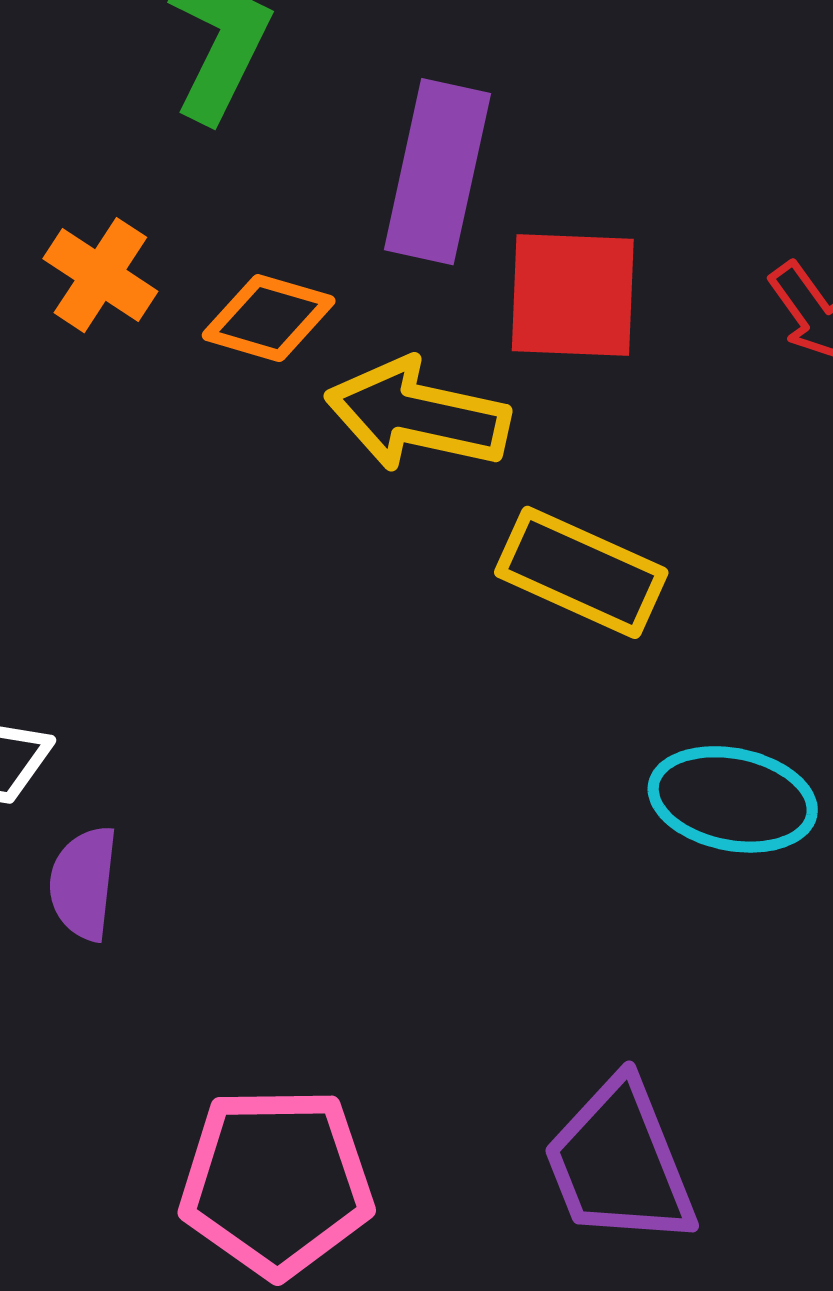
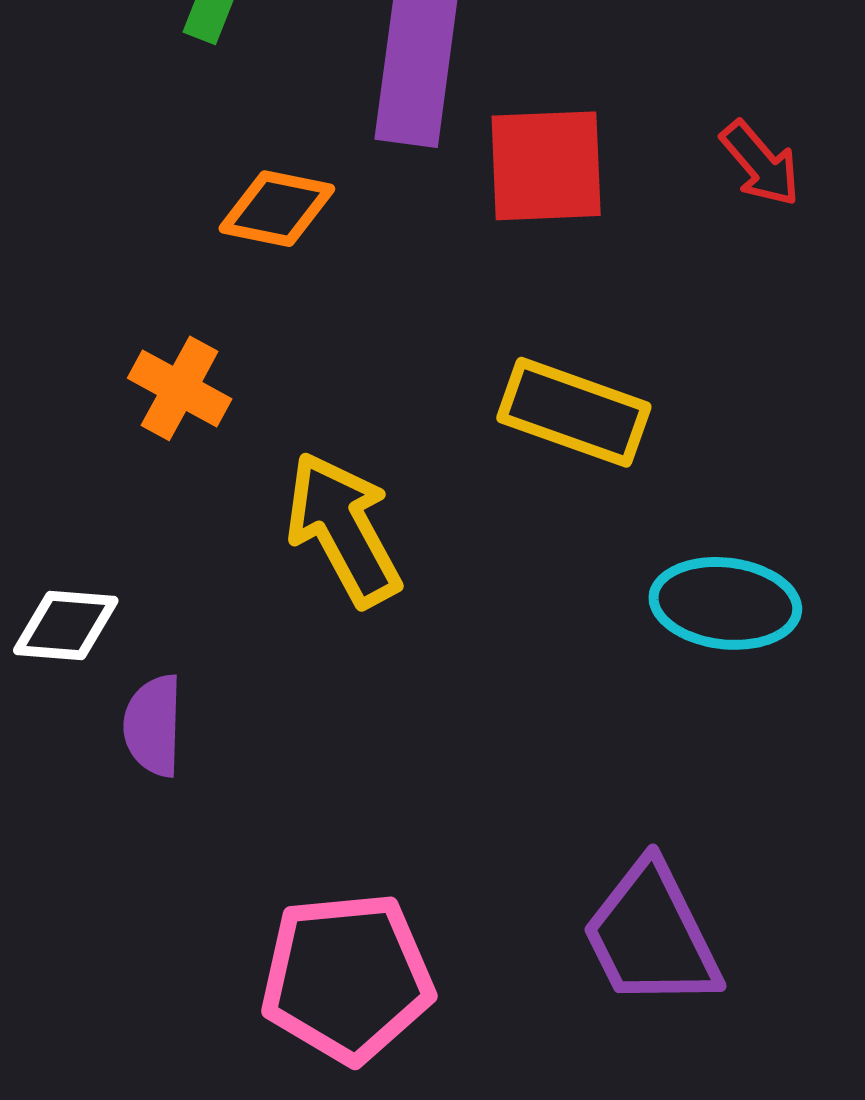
orange cross: (100, 275) -> (180, 388), moved
yellow arrow: (418, 415) -> (343, 529), moved, turned 54

